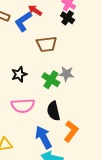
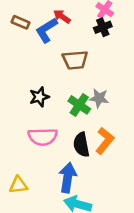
black cross: (68, 18) -> (103, 27), turned 32
orange L-shape: (71, 131) -> (105, 141), moved
blue arrow: (44, 137) -> (68, 178), turned 35

